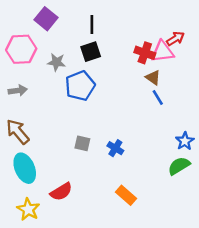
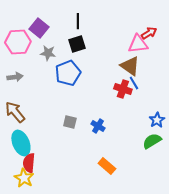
purple square: (46, 19) -> (39, 28), moved
red cross: (145, 53) -> (123, 89), moved
brown triangle: (153, 78) -> (130, 66), size x1.5
red semicircle: (61, 192) -> (29, 163), moved, turned 126

